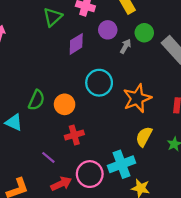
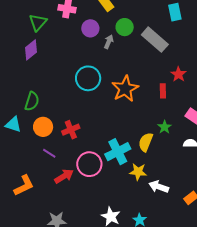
purple diamond: (76, 44) -> (31, 50), moved
orange circle: (65, 104) -> (43, 127), moved
yellow semicircle: (144, 137) -> (146, 142), moved

